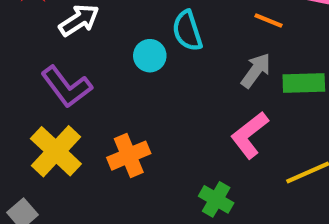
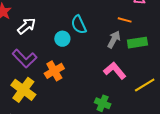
orange line: (268, 20) -> (125, 20), moved
pink L-shape: (250, 135) -> (115, 71), turned 95
orange cross: (129, 156) -> (54, 71), moved

